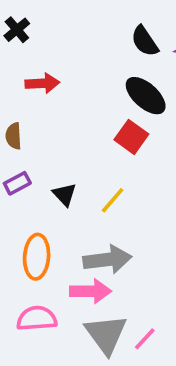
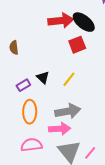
red arrow: (42, 83) -> (61, 21), moved, size x1.4
red square: (131, 137) -> (77, 45), turned 36
purple rectangle: (17, 183) -> (23, 85), moved

